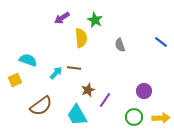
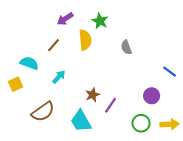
blue line: (161, 42) -> (170, 72), moved
brown line: (74, 68) -> (54, 45), moved, turned -56

